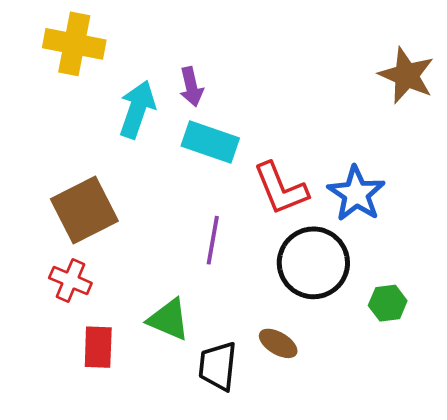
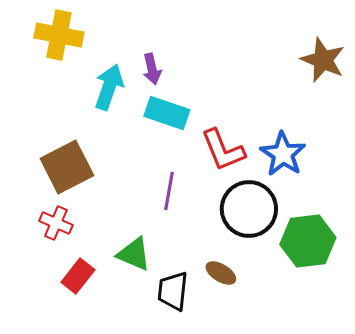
green hexagon: (388, 303) -> (308, 241), size x1.8
red rectangle: (98, 347) -> (78, 276), turned 36

